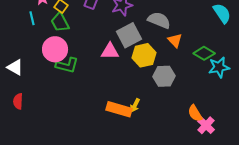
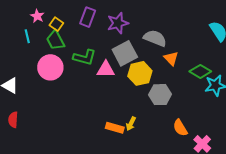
green L-shape: (67, 65) -> (85, 57), moved
orange rectangle: (119, 109) -> (115, 128), size x0.7
orange semicircle: (195, 113) -> (180, 128), moved

